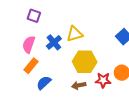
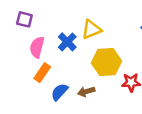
purple square: (34, 16) -> (24, 19), moved
brown arrow: (79, 85) -> (86, 92), moved

